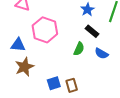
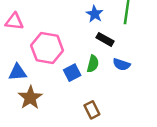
blue square: (54, 83) -> (72, 73), moved

